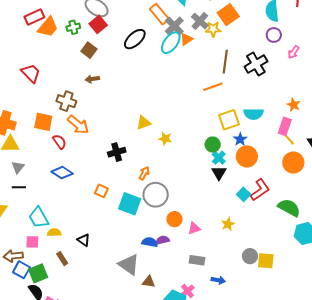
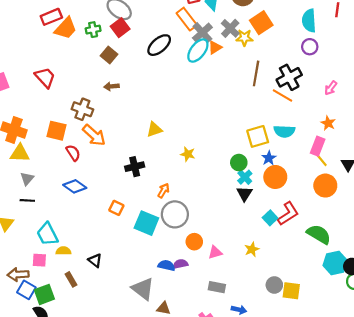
pink arrow: (294, 52) -> (331, 88), moved
orange line: (213, 87) -> (283, 96), moved, turned 48
yellow triangle: (144, 123) -> (154, 129), moved

